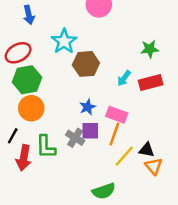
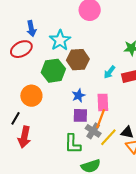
blue arrow: (29, 15) -> (31, 29), moved
green hexagon: (27, 80) -> (53, 71), moved
pink rectangle: (117, 115) -> (103, 102), turned 66
gray cross: (75, 138) -> (93, 131), moved
green L-shape: (46, 147) -> (73, 144), moved

